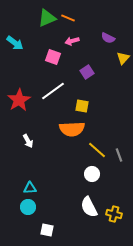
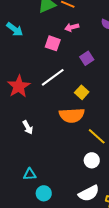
yellow square: (82, 106) -> (82, 92), turned 32
cyan circle: (28, 207) -> (44, 193), moved
white semicircle: (89, 207) -> (89, 193), turned -90

